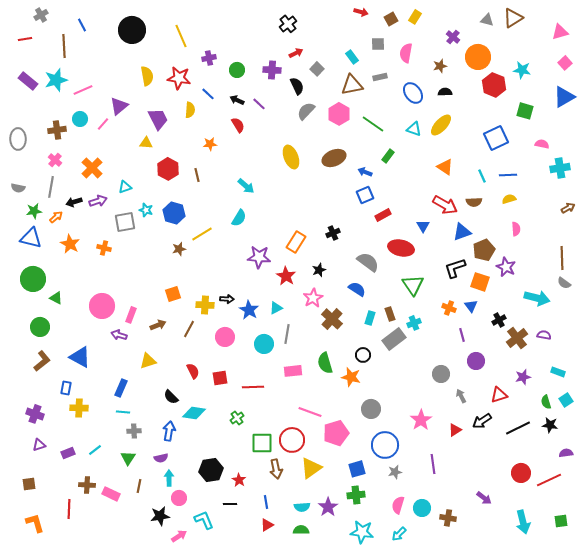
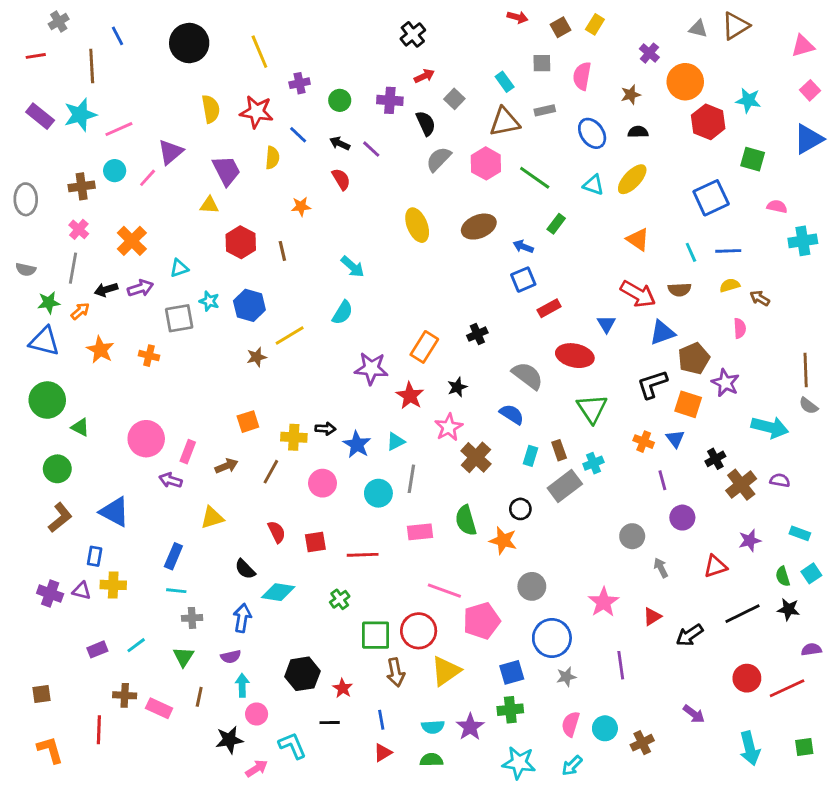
brown arrow: (568, 208) -> (760, 298), moved, turned -120
black arrow: (482, 421) -> (690, 635), moved
purple triangle: (39, 445) -> (82, 591), moved, turned 32
brown cross: (448, 518) -> (642, 743), turned -35

